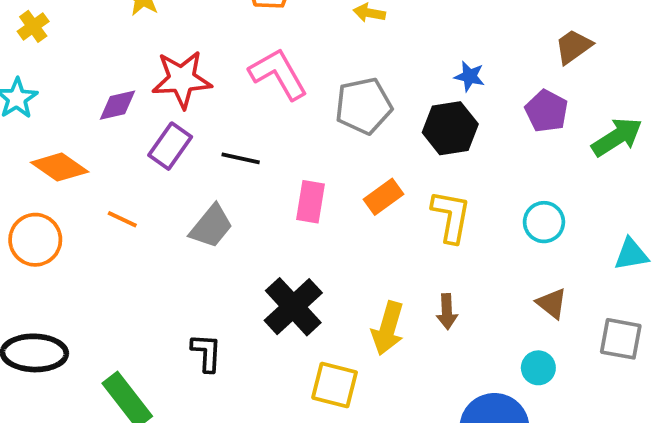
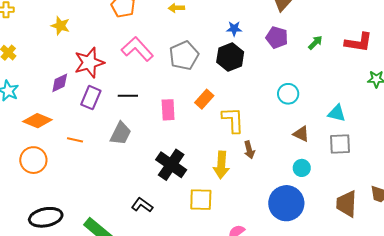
green arrow: (617, 137) -> (315, 43), size x0.6
yellow L-shape: (451, 216) -> (233, 120), moved
cyan triangle: (631, 254) -> (337, 113), moved, turned 36
black L-shape: (206, 353) -> (142, 205), moved, turned -45

